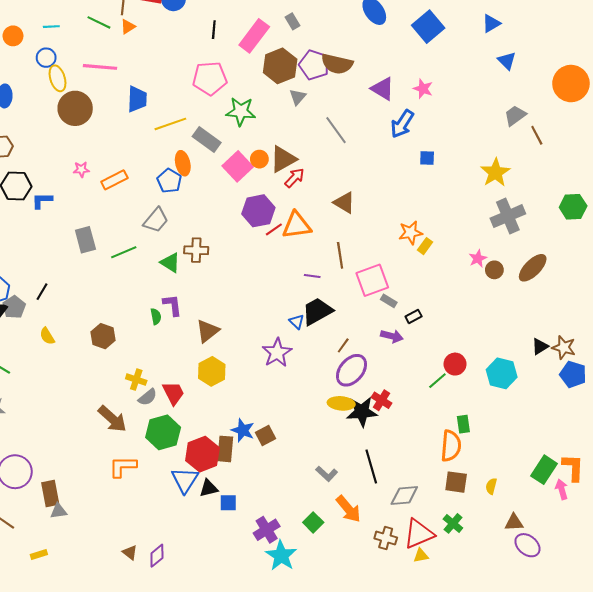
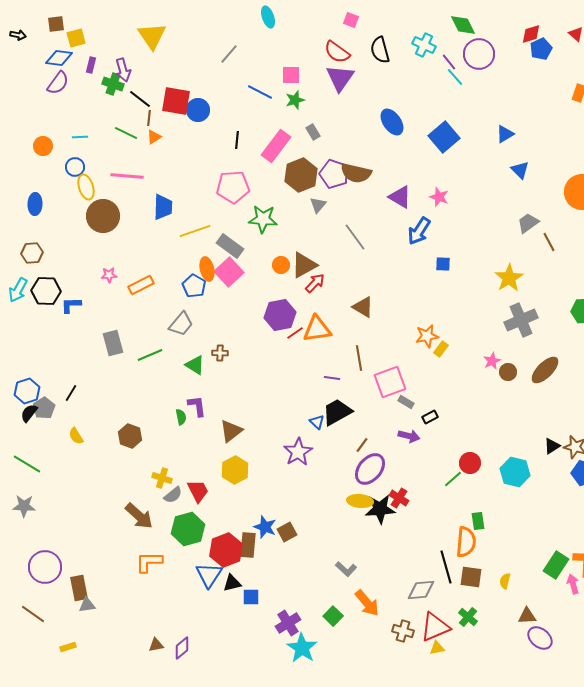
pink square: (238, 166) -> (229, 272), moved
brown cross: (196, 250) -> (220, 353), size x0.7
black line: (371, 467) -> (446, 567), moved
brown triangle: (130, 552) -> (156, 645), turned -49

